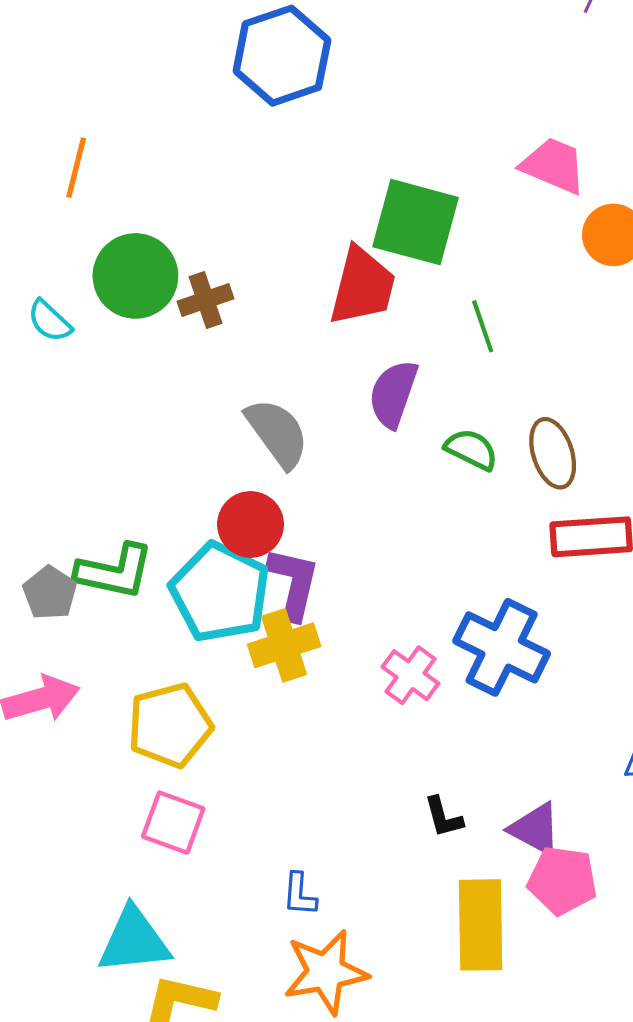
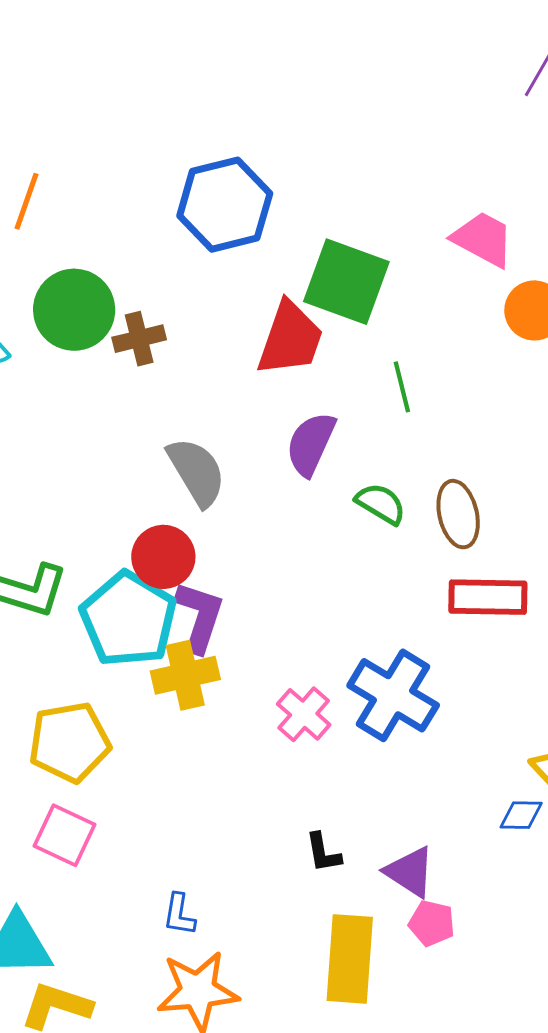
blue hexagon: (282, 56) -> (225, 205), moved
pink pentagon: (562, 880) -> (432, 923), size x0.7

